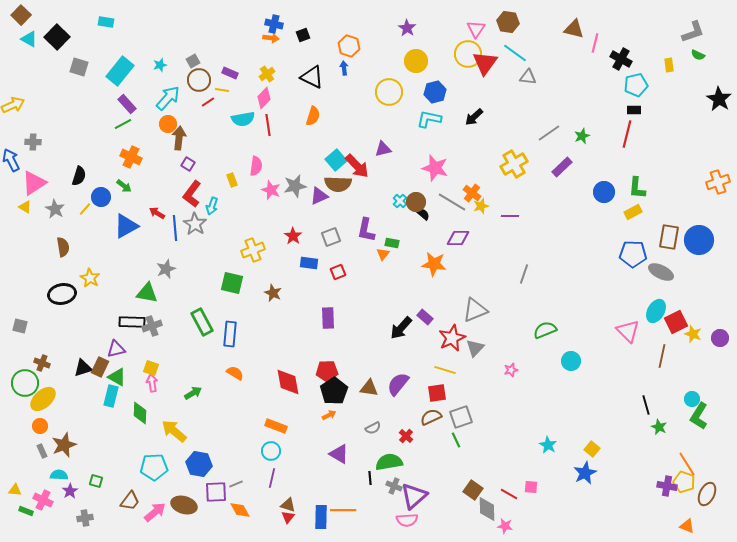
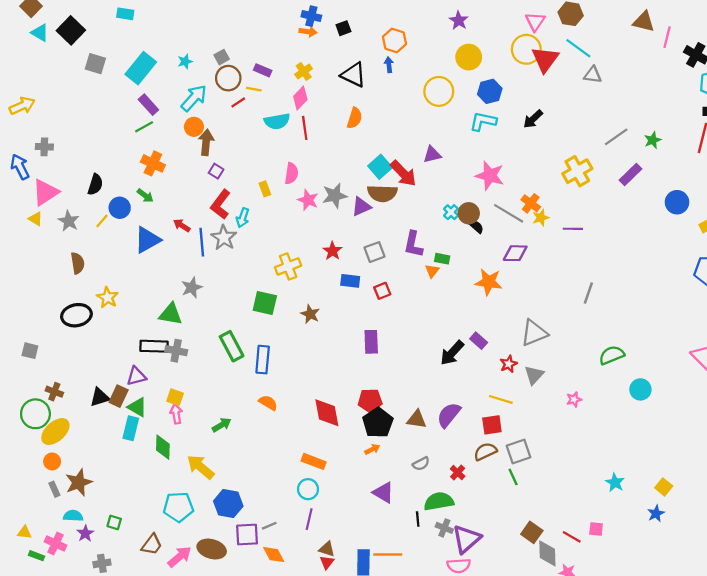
gray cross: (152, 326) -> (176, 351), turned 30
red star: (452, 338) -> (509, 364), size x0.6
blue star: (585, 473) -> (656, 514), size x0.7

